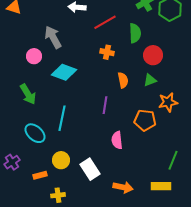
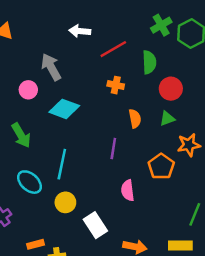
orange pentagon: (145, 120) -> (161, 166), turned 30
yellow circle: (61, 160) -> (65, 202), moved
orange rectangle: (40, 175) -> (35, 244), moved

